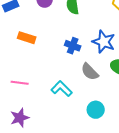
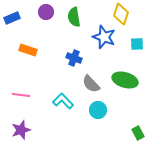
blue star: (104, 42) -> (104, 37), moved
cyan circle: (96, 110) -> (98, 110), moved

